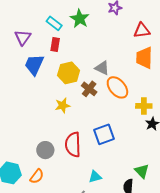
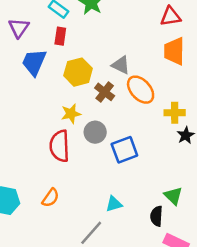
red semicircle: (73, 145) -> (60, 146), moved
gray circle: (45, 150) -> (95, 132), moved
orange semicircle: (37, 176) -> (50, 198), moved

